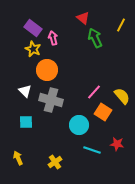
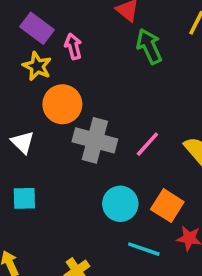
gray cross: (51, 100) -> (95, 140), moved
orange square: (103, 112) -> (167, 206), moved

